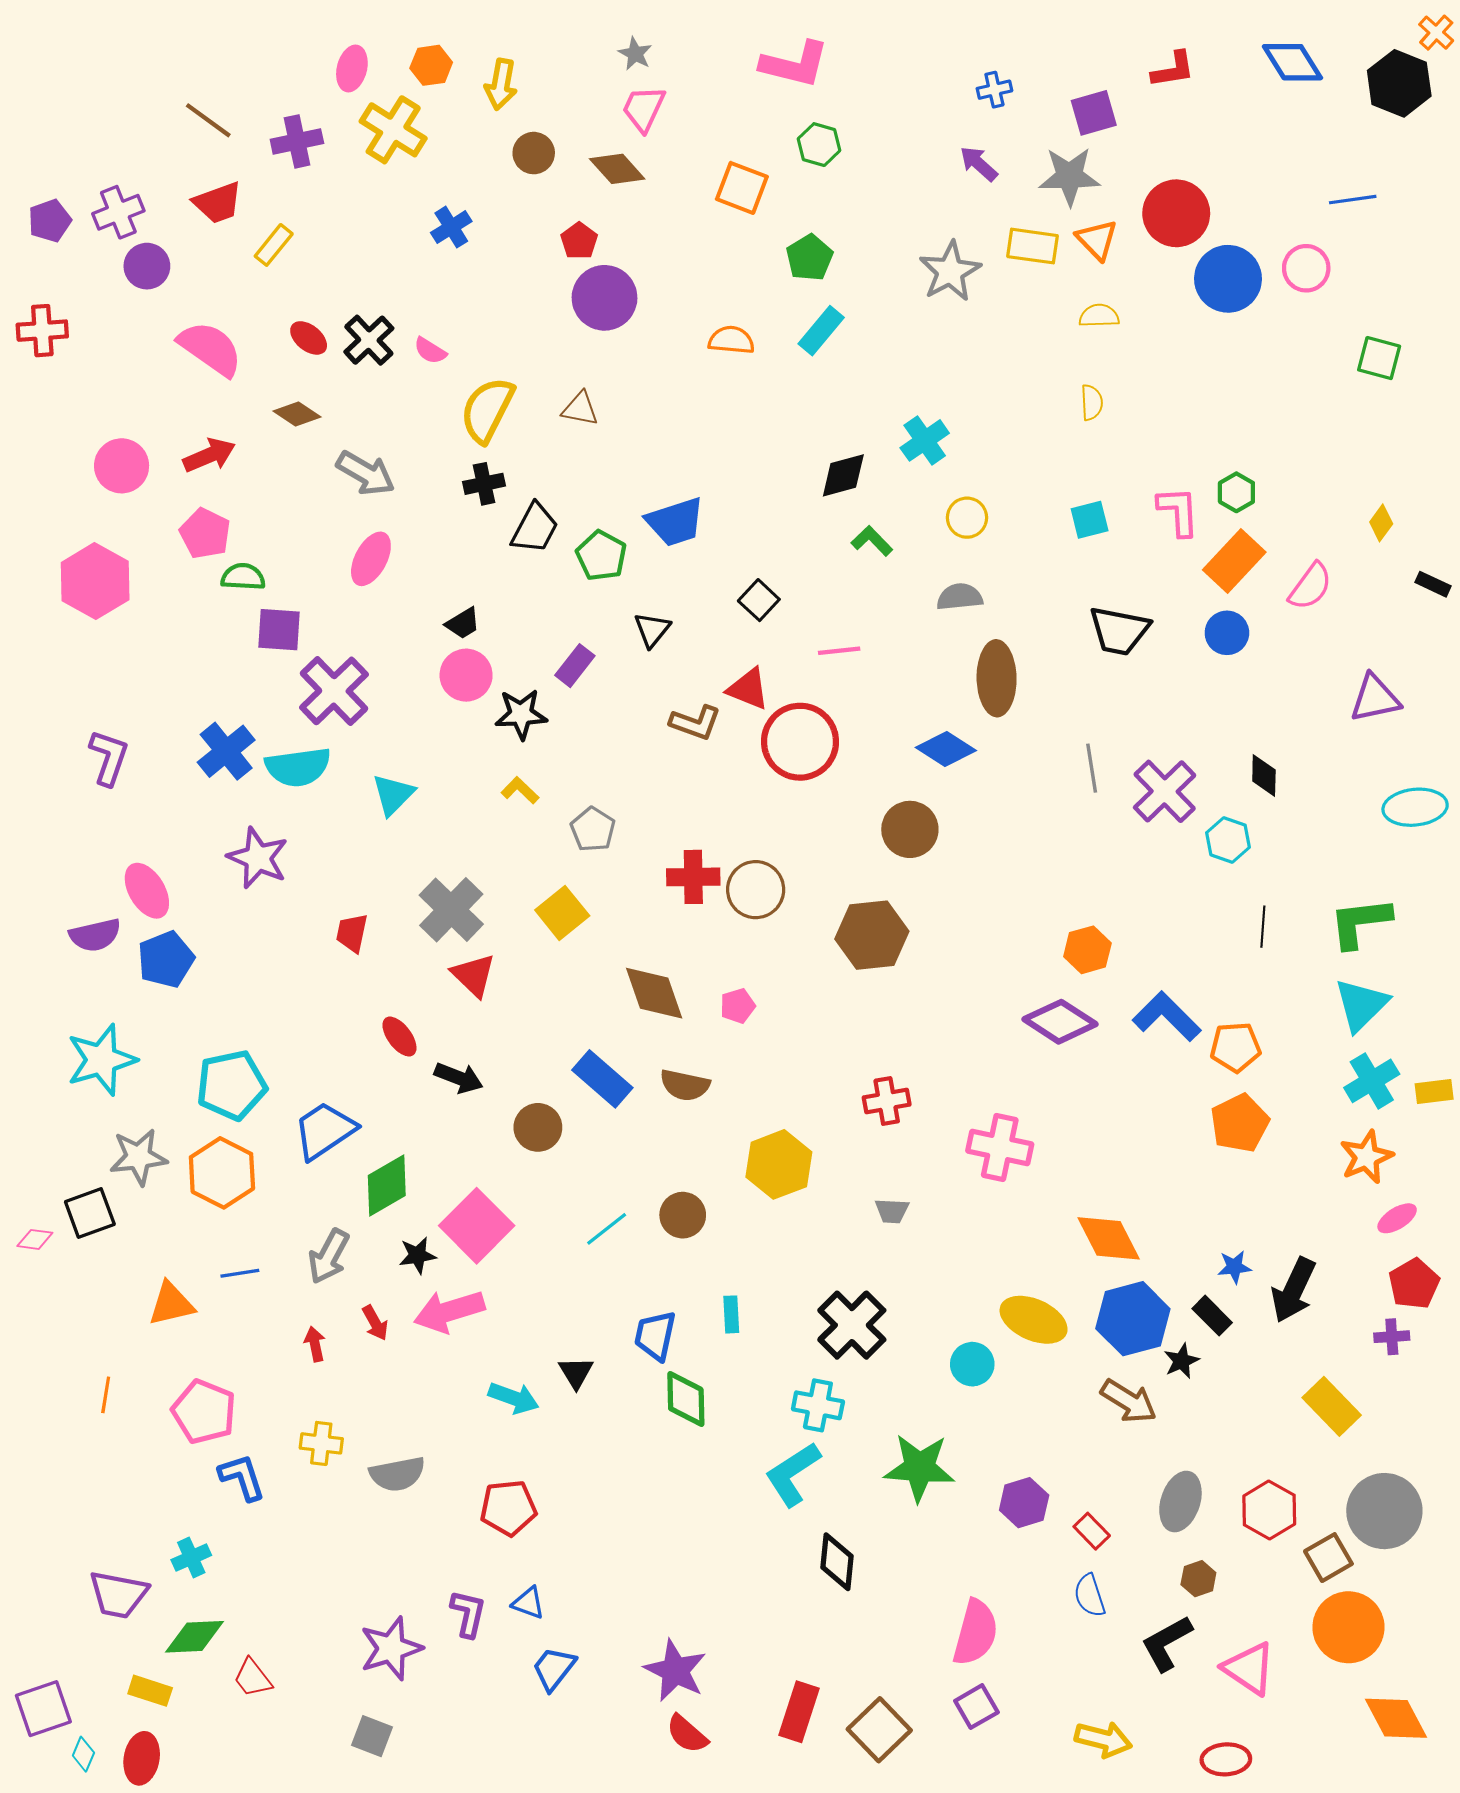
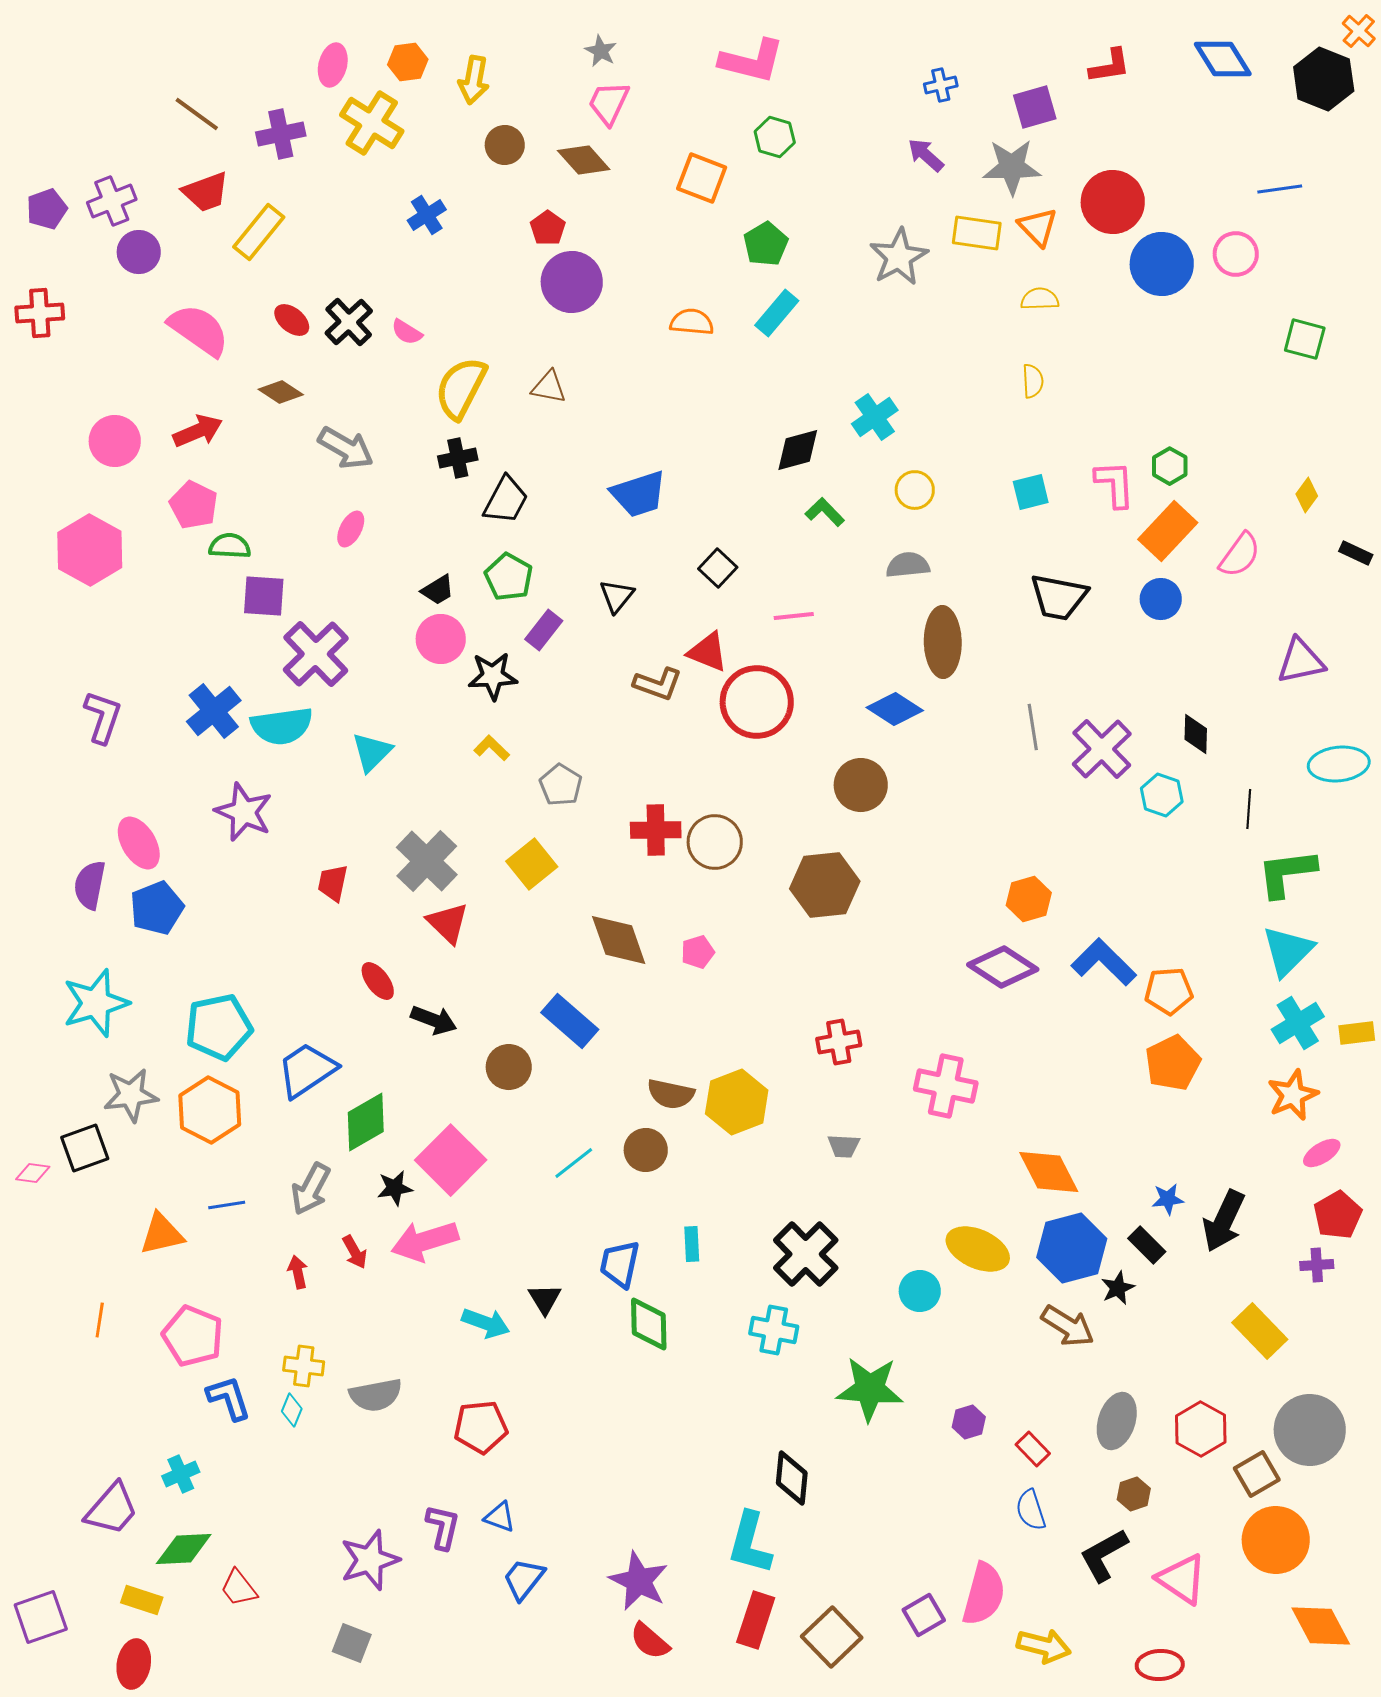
yellow rectangle: (274, 245) -> (259, 232), size x1.4
green pentagon: (601, 556) -> (509, 577), moved
pink ellipse: (371, 559) -> (351, 529), size x0.7
black line: (1263, 927) -> (1249, 809), moved
purple semicircle: (95, 935) -> (90, 885), turned 114
brown semicircle: (685, 1085) -> (671, 1094), moved
cyan L-shape: (793, 1474) -> (750, 1543), moved, turned -42
purple hexagon: (1024, 1503) -> (969, 1422), size x0.7
purple trapezoid: (118, 1595) -> (112, 1509), turned -60
pink semicircle: (975, 1633) -> (984, 1594), moved
cyan diamond: (83, 1754) -> (292, 1410), moved

